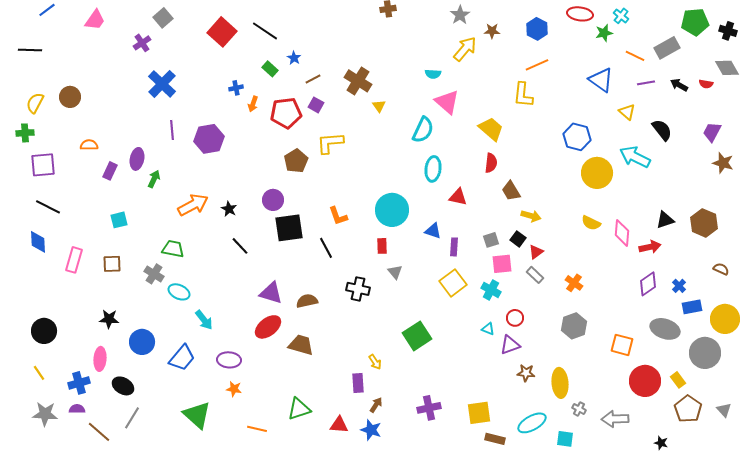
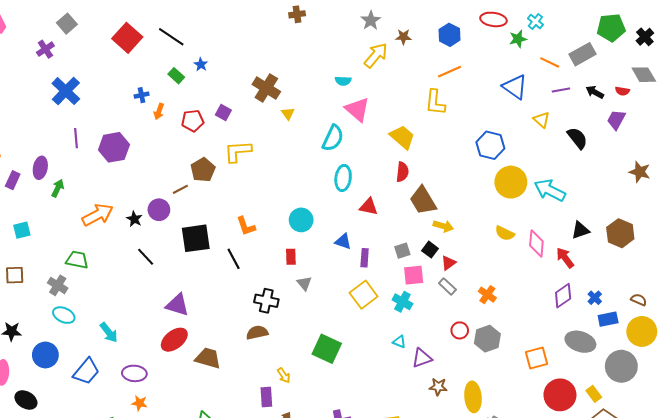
black cross: (728, 31) -> (645, 37), turned 30
brown line: (313, 79) -> (180, 189), moved
red pentagon: (286, 113) -> (193, 121), size x0.7
purple trapezoid: (712, 132) -> (616, 120), moved
cyan arrow: (635, 157) -> (550, 190), moved
brown trapezoid: (511, 191) -> (423, 201), size x1.4
purple circle: (273, 200) -> (159, 210), moved
cyan circle: (392, 210) -> (301, 220), size x0.7
red arrow: (650, 247) -> (565, 258), turned -115
brown semicircle: (721, 269) -> (639, 300), moved
cyan ellipse: (179, 292) -> (64, 315), moved
brown semicircle: (307, 301) -> (257, 332), moved
red circle: (515, 318) -> (460, 330), moved
green square: (417, 336) -> (327, 349), turned -32
orange square: (622, 345) -> (536, 358), turned -30

